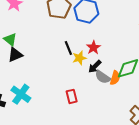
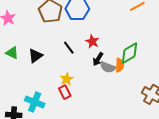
black triangle: (15, 55) -> (35, 56), moved
yellow star: (79, 58) -> (67, 79), moved
red rectangle: (72, 96) -> (65, 92), moved

